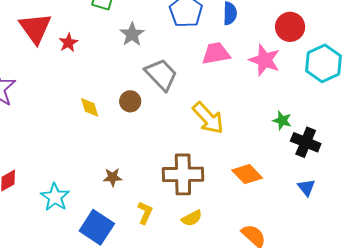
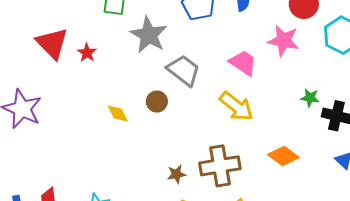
gray star: (132, 34) -> (149, 35), size x1.5
pink trapezoid: (216, 53) -> (243, 63), moved, turned 52
brown star: (113, 177) -> (176, 174), moved

